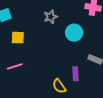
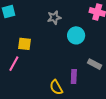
yellow square: (18, 38) -> (25, 44), moved
pink line: (15, 66) -> (14, 64), turned -49

